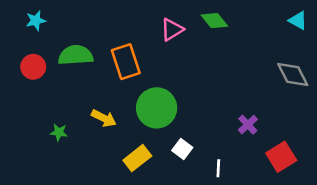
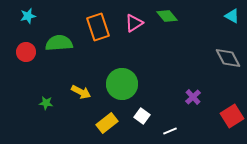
orange rectangle: (126, 62) -> (98, 27), moved
red square: (281, 157) -> (232, 116), moved
white line: (218, 168) -> (170, 131), turned 64

